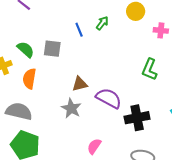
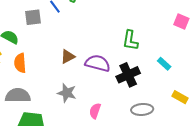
gray square: (52, 49) -> (33, 17), moved
green L-shape: (150, 69) -> (130, 40), moved
gray star: (71, 108) -> (67, 93), moved

